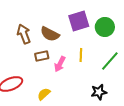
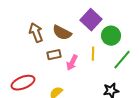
purple square: (79, 21) -> (91, 20), turned -30
green circle: (105, 27) -> (111, 36), moved

